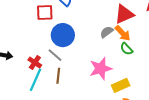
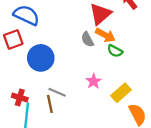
gray semicircle: (107, 32) -> (87, 39), turned -64
gray line: (55, 55) -> (57, 92), moved
pink star: (101, 69) -> (94, 81), size x0.6

